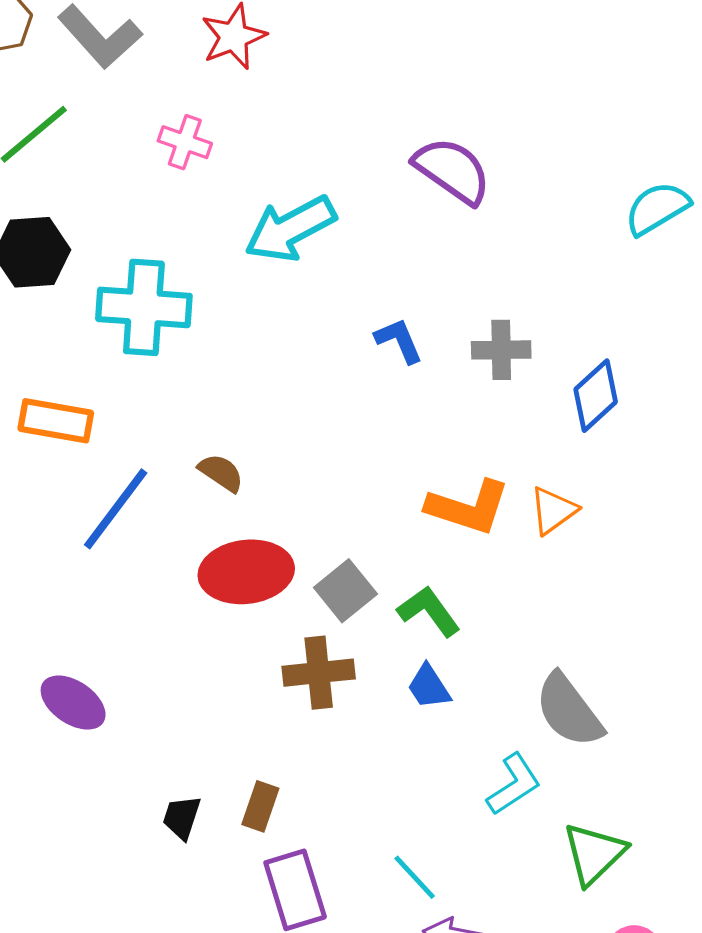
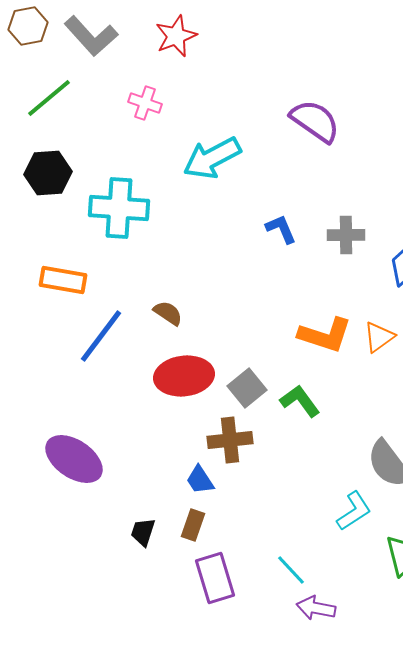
blue trapezoid: (429, 687) -> (200, 480), moved
purple ellipse: (73, 703) -> (74, 459), size x1.4

